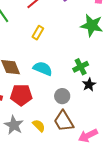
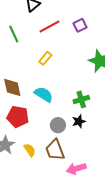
black star: (89, 85) -> (79, 121), moved

